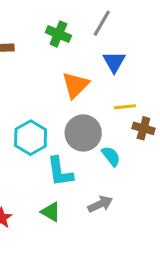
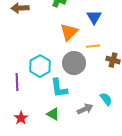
yellow line: (125, 107) -> (93, 46), moved
cyan semicircle: (111, 156) -> (106, 99), moved

